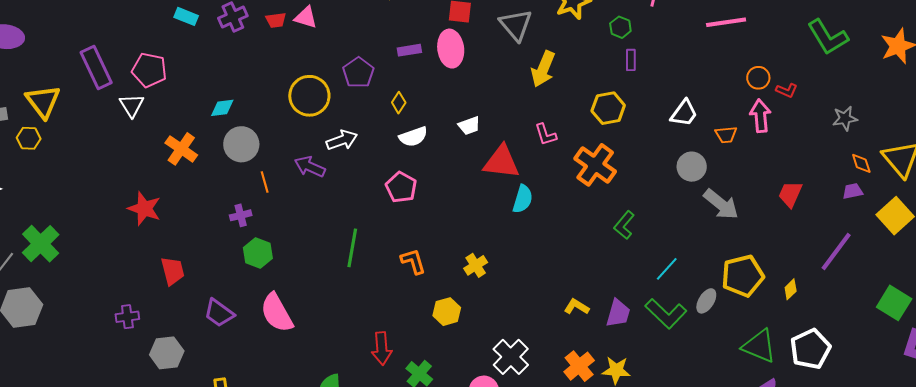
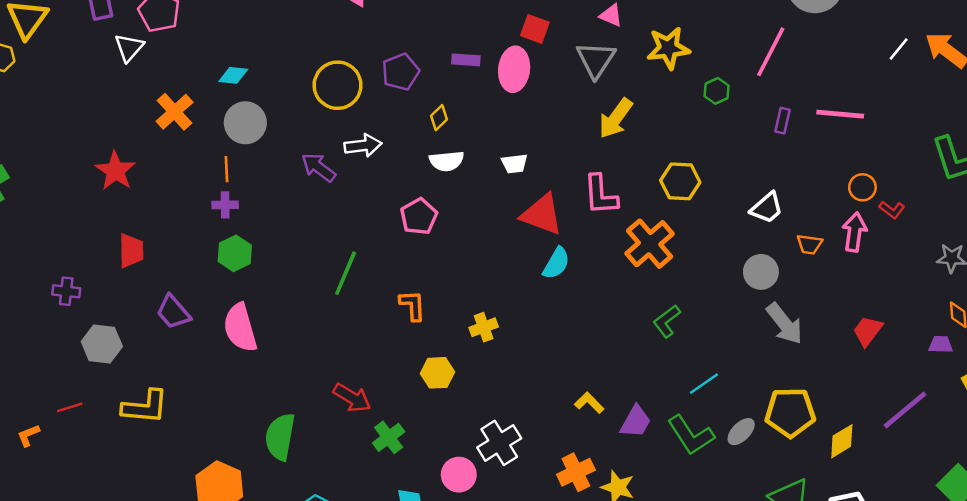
purple rectangle: (631, 60) -> (782, 121), moved
pink L-shape: (546, 134) -> (601, 195), size x1.5
orange line: (265, 182) -> (226, 169), moved
yellow diamond: (791, 289) -> (842, 441), size x1.4
red arrow: (382, 348) -> (352, 398), turned -68

